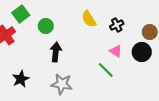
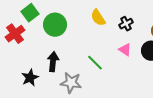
green circle: (46, 26) -> (55, 25), size x1.5
black arrow: (56, 52) -> (53, 62), moved
green line: (106, 70) -> (95, 63), moved

